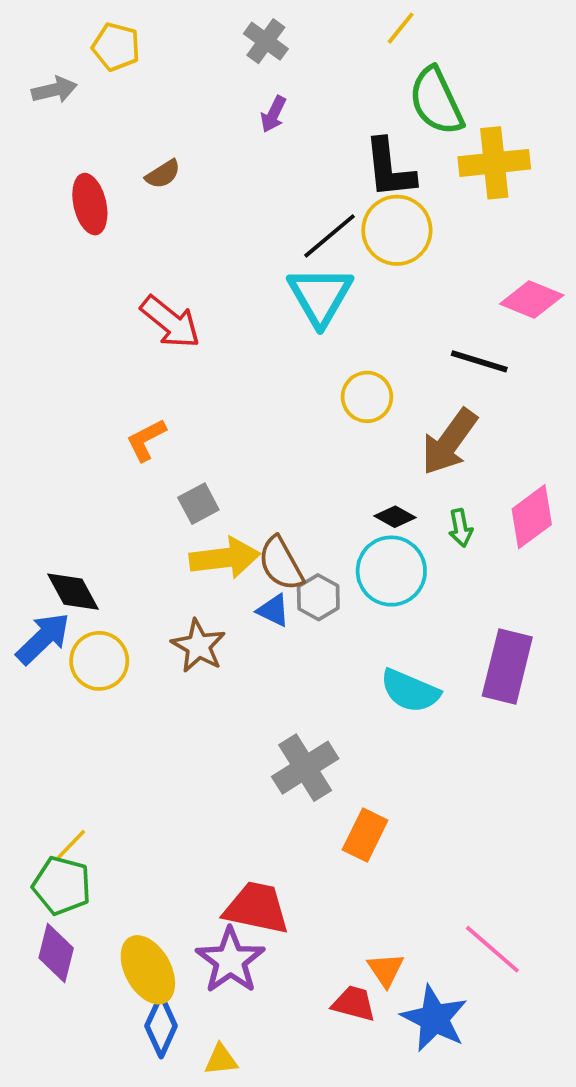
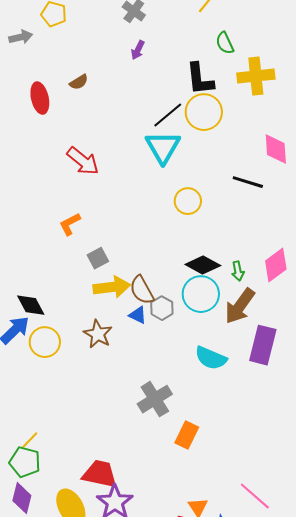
green semicircle: (436, 101) -> (225, 43), size x0.6
pink diamond: (532, 300) -> (276, 149), turned 64
brown arrow: (449, 442) -> (240, 306), moved
black diamond: (395, 517) -> (203, 265), size x1.6
red trapezoid: (256, 908) -> (100, 474), moved

